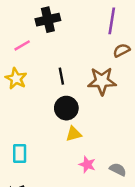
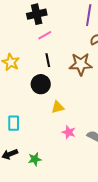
pink line: (22, 45) -> (45, 35), moved
black circle: (66, 108) -> (41, 84), moved

